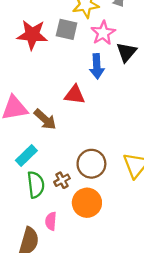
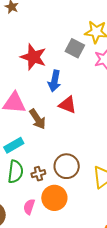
red star: (32, 35) -> (33, 57), moved
blue arrow: (97, 66) -> (54, 81), moved
pink semicircle: (51, 221) -> (29, 207), moved

